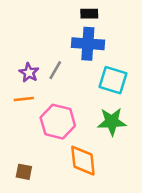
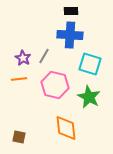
pink hexagon: (58, 122) -> (55, 85), moved
green star: (112, 122) -> (89, 97), turned 30

